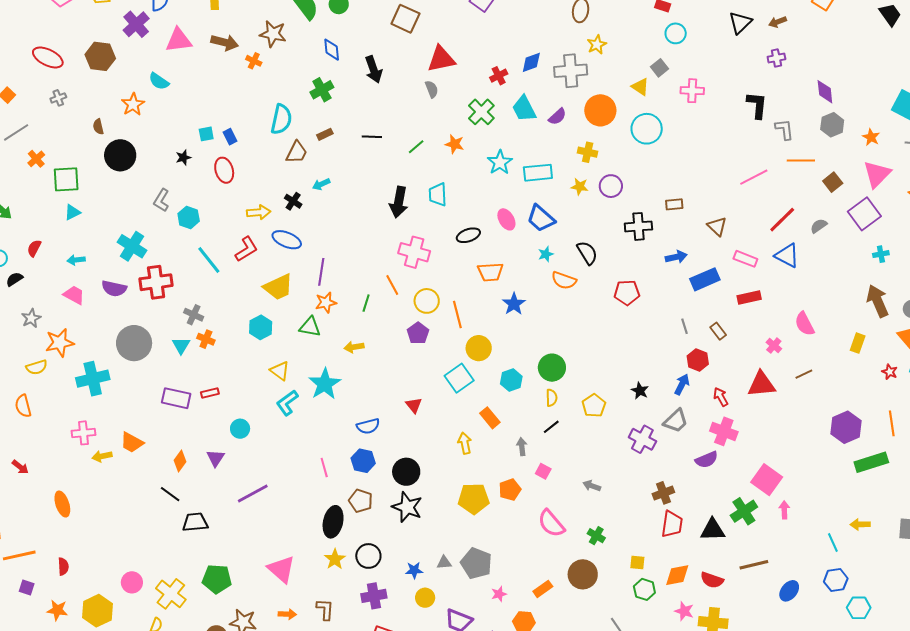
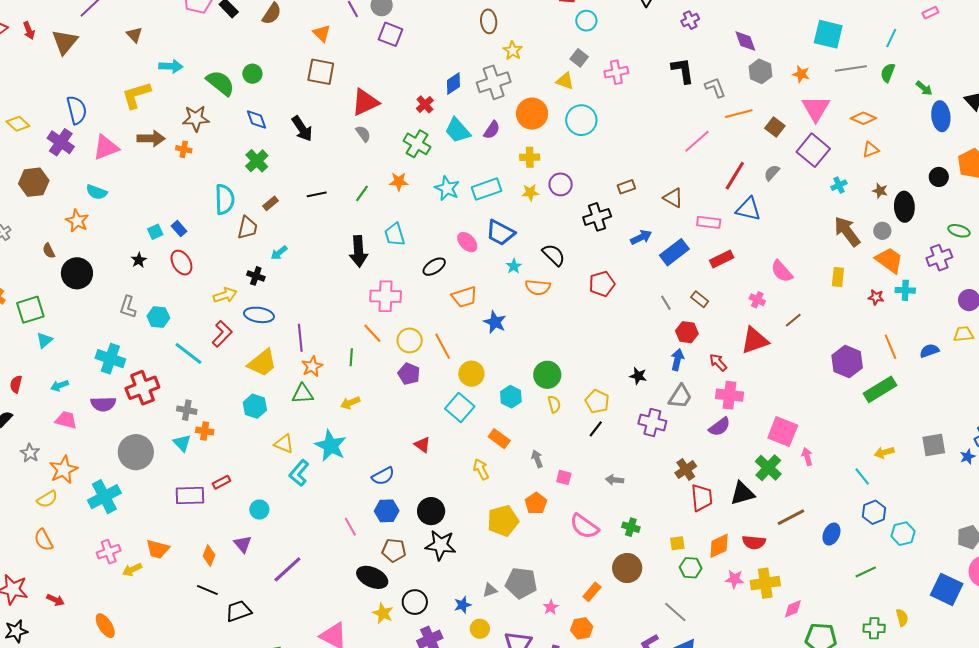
black line: (551, 427) -> (596, 429), moved
black ellipse: (333, 522) -> (372, 577), turned -64

